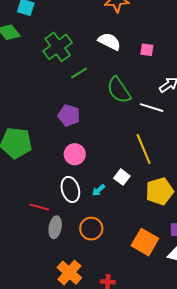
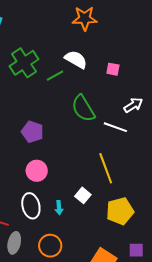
green line: (79, 73) -> (55, 76), moved
cyan arrow: (98, 190) -> (59, 208), turned -56

